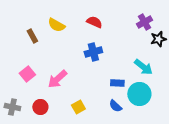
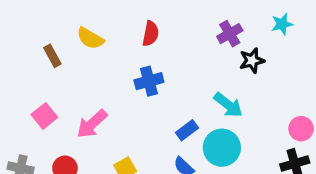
red semicircle: (94, 22) -> (151, 34), turned 77
blue rectangle: (117, 83) -> (187, 130), turned -40

